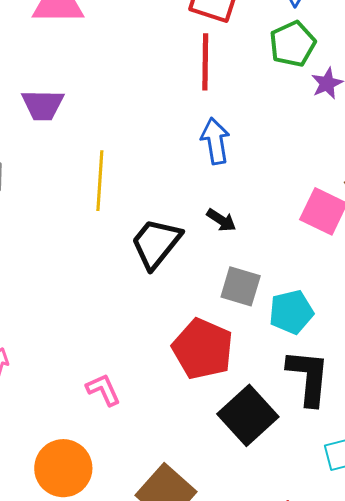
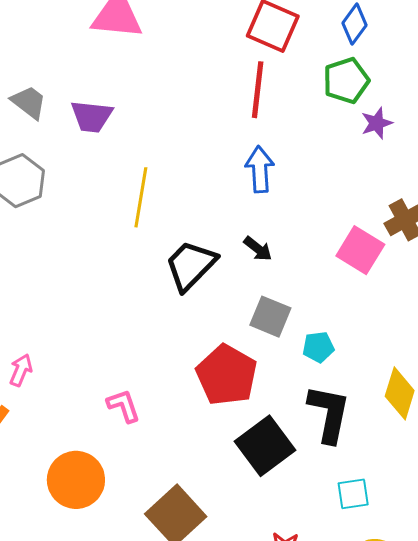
cyan pentagon: (291, 312) -> (318, 347), size x0.7

